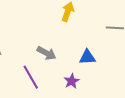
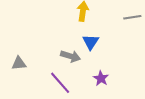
blue triangle: (87, 57) -> (91, 42), moved, turned -42

